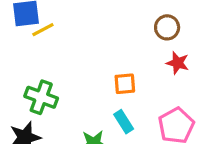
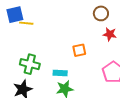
yellow line: (43, 30) -> (26, 23), turned 40
cyan rectangle: (124, 122) -> (60, 73), moved, turned -48

